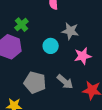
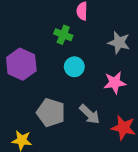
green cross: (21, 25) -> (63, 35), moved, turned -32
gray star: (70, 31) -> (119, 43), moved

